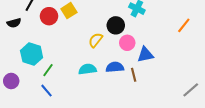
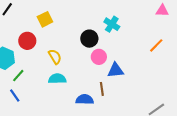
red circle: (49, 16) -> (27, 41), moved
yellow semicircle: (96, 40) -> (55, 57), moved, turned 105
blue semicircle: (115, 67) -> (85, 99), moved

